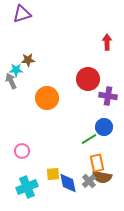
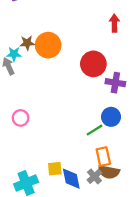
orange circle: (47, 98) -> (48, 45), moved
pink circle: (22, 151) -> (21, 118), moved

